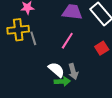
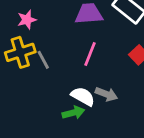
gray arrow: (73, 71) -> (106, 94), turned -42
green arrow: (62, 81) -> (73, 113), moved

